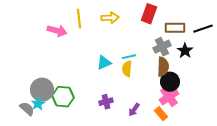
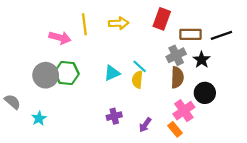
cyan line: (129, 57) -> (140, 66), turned 56
black circle: (170, 82) -> (205, 93), moved
gray circle: (42, 90) -> (46, 75), moved
green hexagon: (63, 97) -> (67, 73), moved
gray semicircle: (27, 109) -> (12, 102), moved

